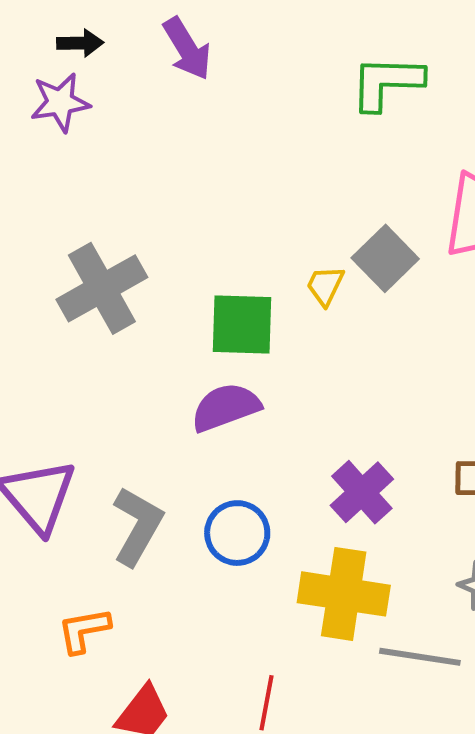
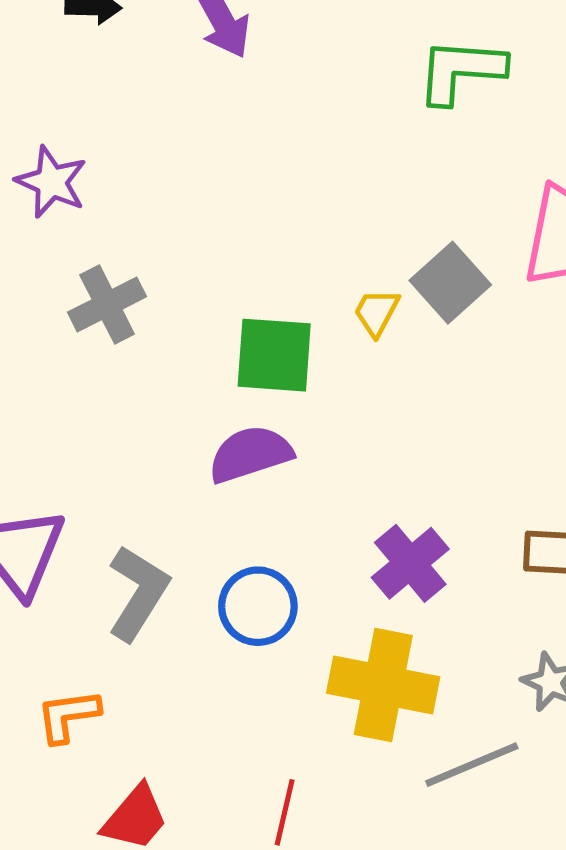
purple star: (60, 102) -> (51, 182), moved, turned 30
gray cross: (102, 288) -> (107, 304), size x0.7
gray line: (420, 657) -> (472, 765), turned -34

